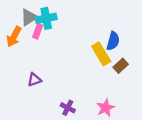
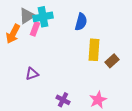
blue semicircle: (113, 41) -> (81, 22), moved
yellow rectangle: (101, 54) -> (94, 50), turned 35

